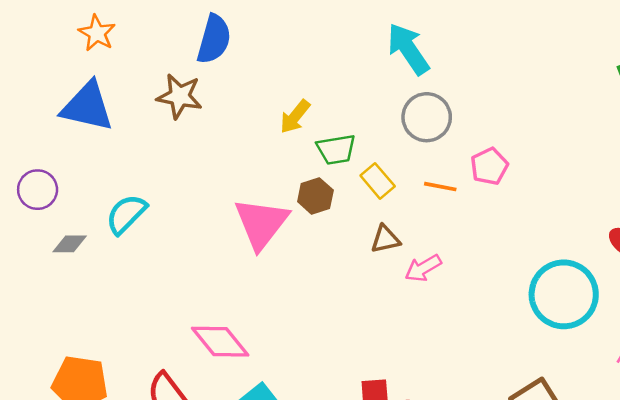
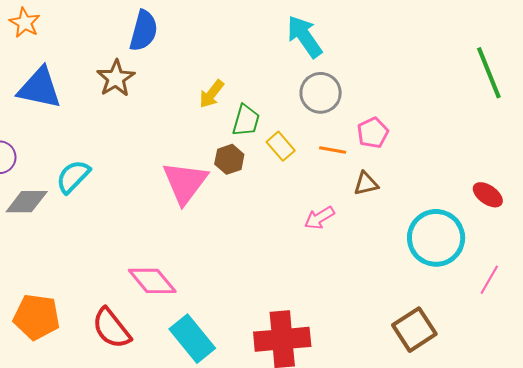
orange star: (97, 33) -> (25, 23), moved
brown star: (180, 96) -> (116, 78), turned 30
green trapezoid: (336, 149) -> (246, 121), turned -64
brown triangle: (385, 239) -> (366, 184), moved
gray diamond: (70, 244) -> (27, 202), size x1.5

